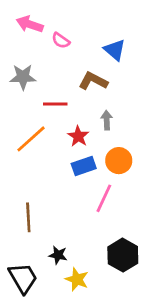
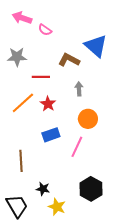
blue triangle: (115, 50) -> (96, 46), moved, size x1.4
red star: (78, 136) -> (48, 104), moved
blue rectangle: (84, 166) -> (51, 135), moved

